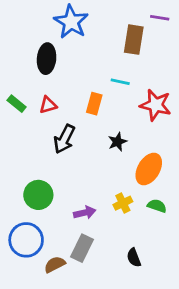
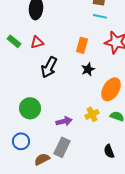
cyan line: (120, 82) -> (100, 16), moved
orange rectangle: (94, 104) -> (82, 45), moved
blue circle: (26, 240) -> (21, 141), size x0.7
black semicircle: (134, 258) -> (109, 151), moved

